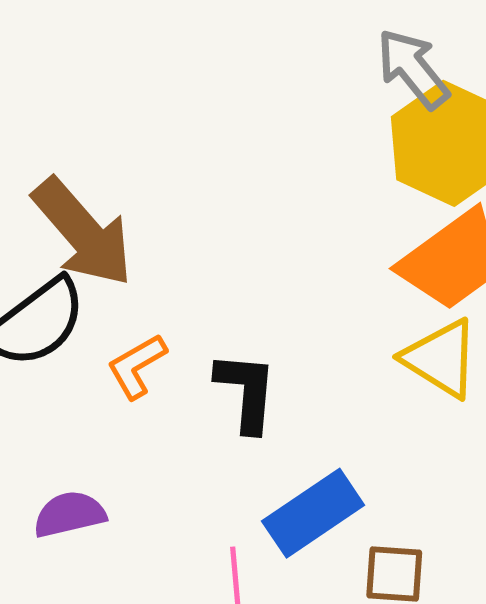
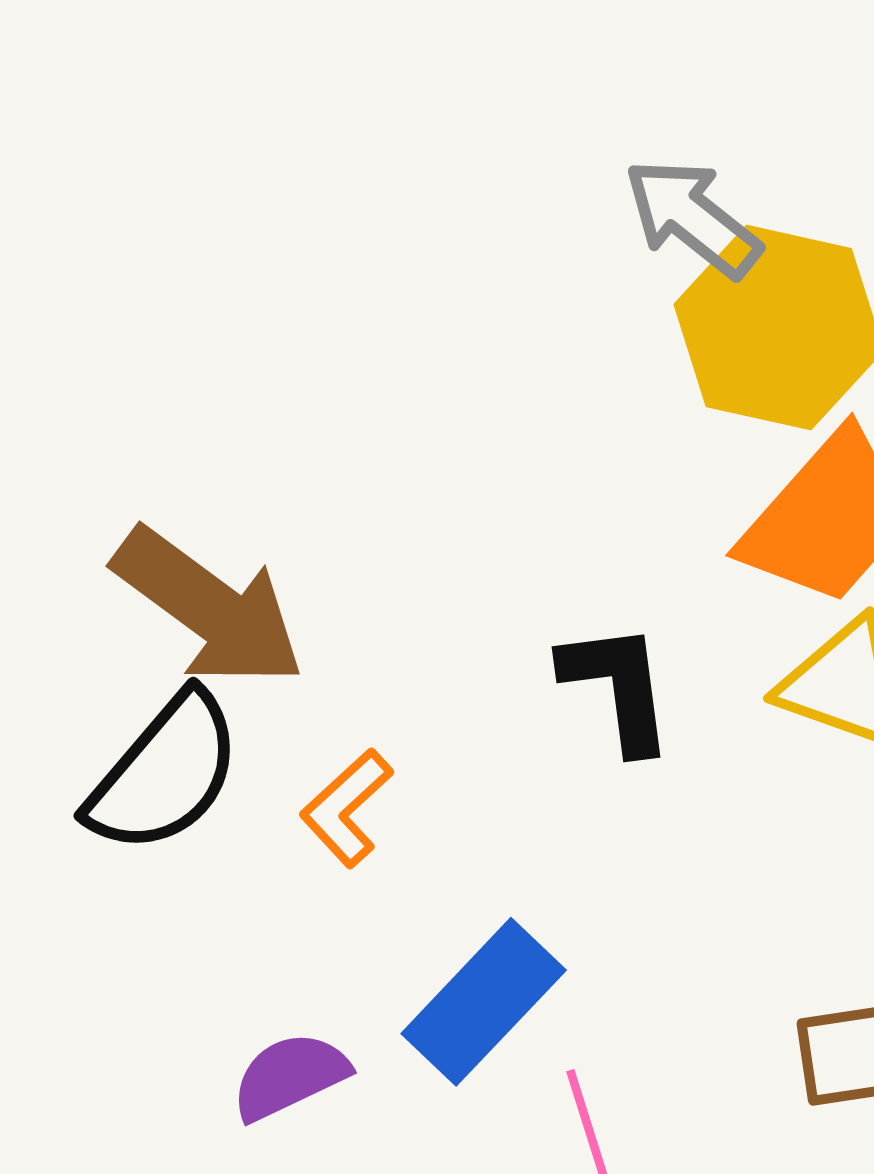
black L-shape: (246, 392) -> (618, 687), moved
blue rectangle: (313, 513) -> (484, 1002), moved

